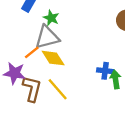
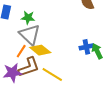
gray triangle: (47, 37) -> (30, 35), turned -45
brown L-shape: (32, 89) -> (29, 67), moved, turned 75

